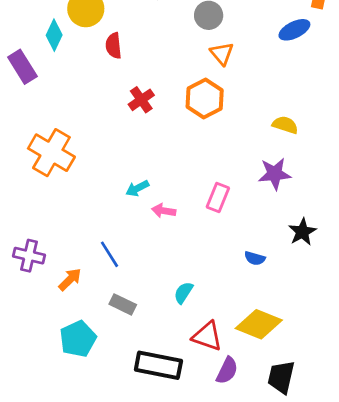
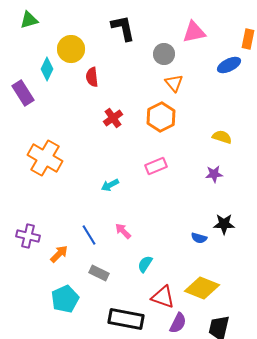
purple star: (275, 174) -> (214, 174), size x0.7
pink rectangle: (218, 198) -> (156, 166), moved, turned 45
pink arrow: (164, 211) -> (123, 231), moved, turned 36
black star: (302, 232) -> (224, 224), moved, turned 30

